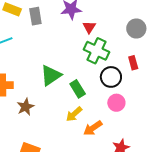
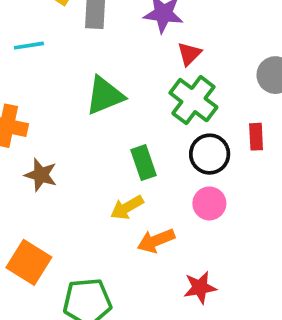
green triangle: (51, 75) -> (105, 96), moved
brown star: (26, 107) -> (41, 175), turned 30

